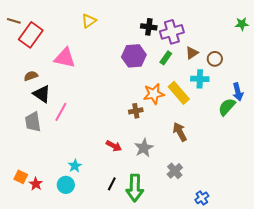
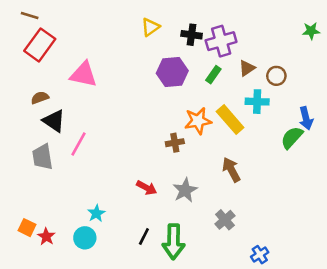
brown line: (14, 21) -> (30, 15), moved
yellow triangle: (89, 21) -> (150, 27), moved

